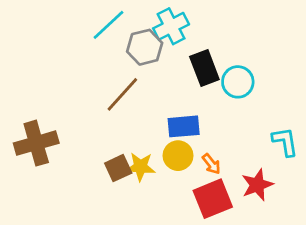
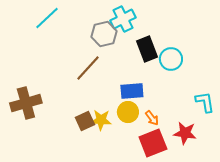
cyan line: (108, 25) -> (47, 18), moved
red star: (257, 185) -> (185, 133), turned 30

